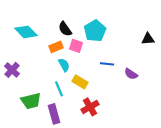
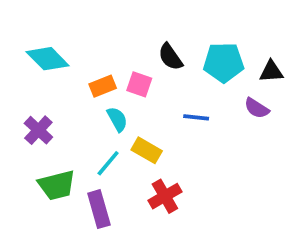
black semicircle: (65, 29) -> (170, 57), moved
cyan pentagon: (95, 31) -> (224, 62), moved, turned 30
purple cross: (12, 70) -> (38, 130), moved
purple semicircle: (131, 74) -> (257, 108), moved
cyan line: (59, 89) -> (108, 163), turned 63

